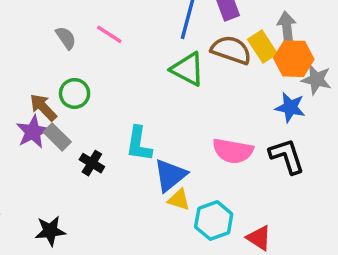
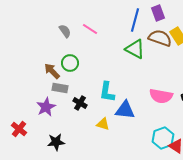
purple star: (33, 132) -> (46, 107), moved
gray rectangle: (57, 137) -> (60, 88), turned -35
blue triangle: (170, 175) -> (125, 110), turned 45
yellow triangle: (179, 200) -> (103, 124), moved
cyan hexagon: (214, 220) -> (163, 138), moved

